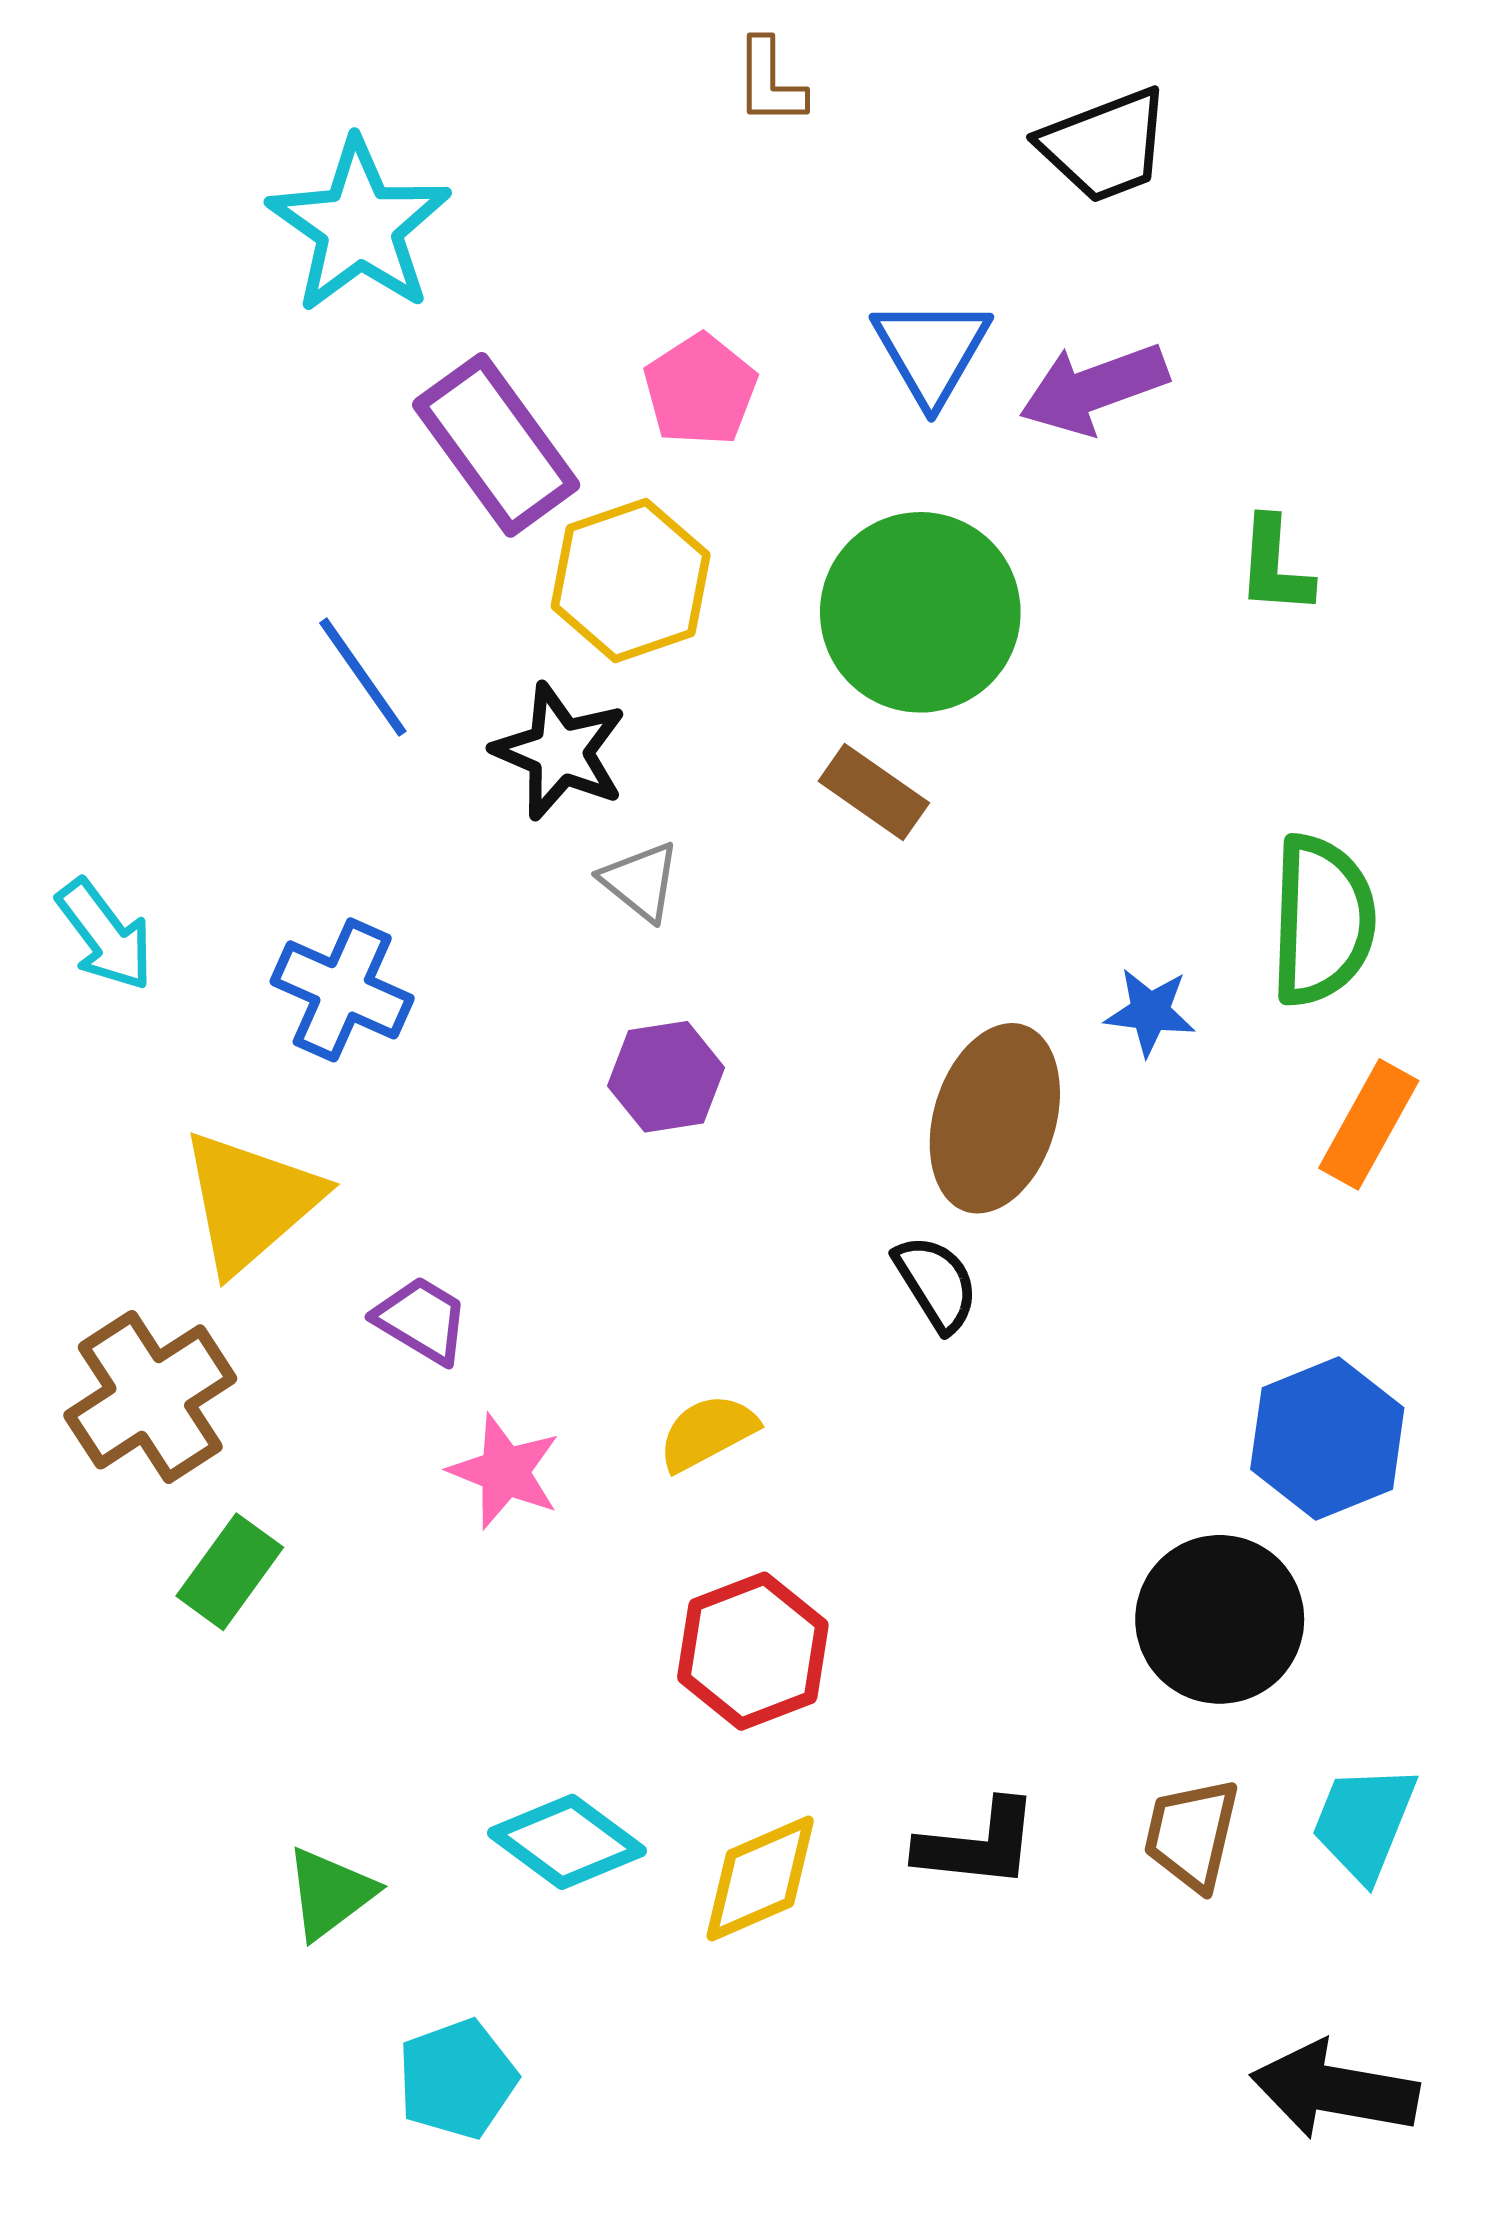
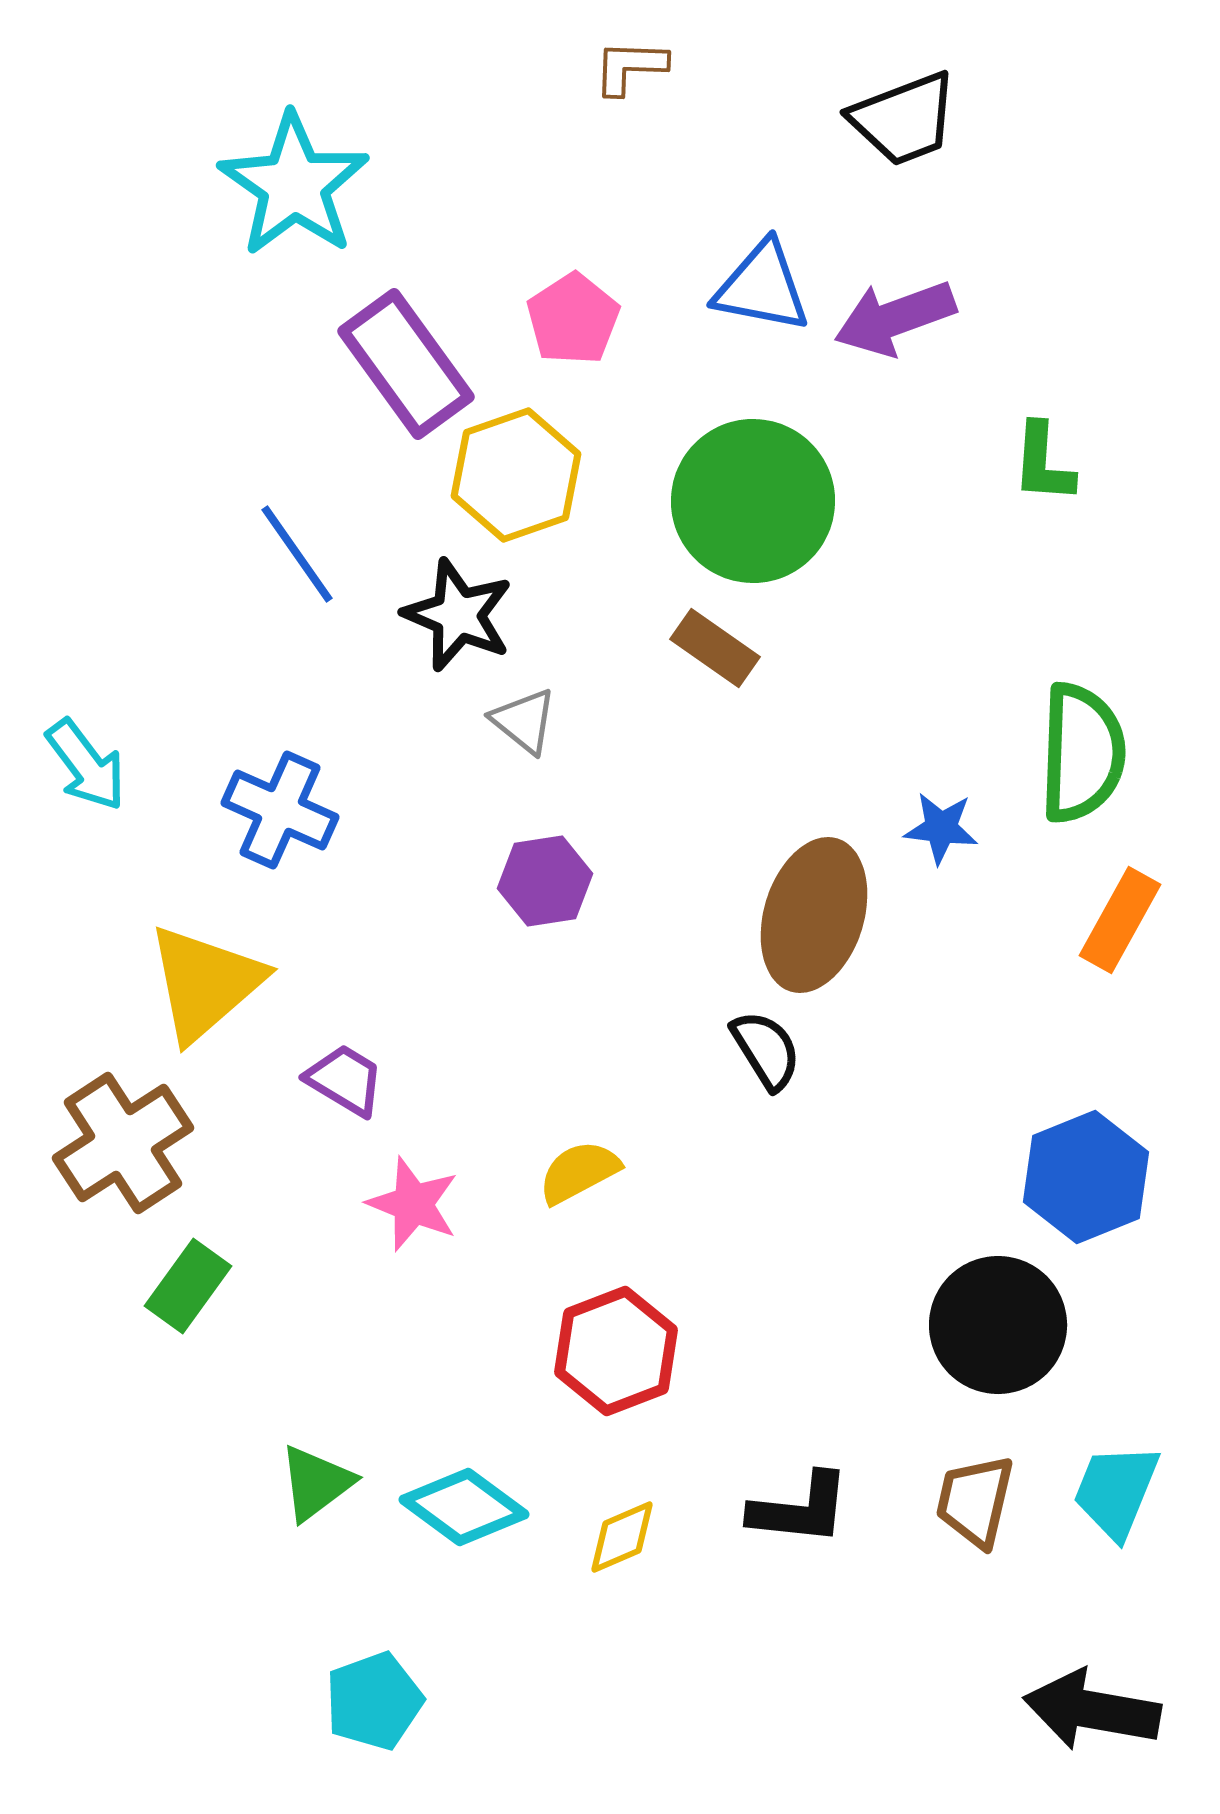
brown L-shape: (770, 82) -> (630, 67), turned 92
blue triangle: (931, 351) -> (762, 287), turned -49
yellow diamond: (760, 1878) -> (622, 1537), size x0.7
green triangle: (330, 1893) -> (316, 1483), moved

